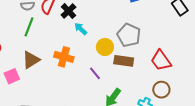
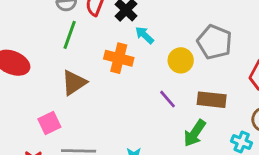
orange cross: (64, 57) -> (119, 58), moved
brown rectangle: (124, 61) -> (212, 100), moved
pink square: (12, 76) -> (49, 123), moved

